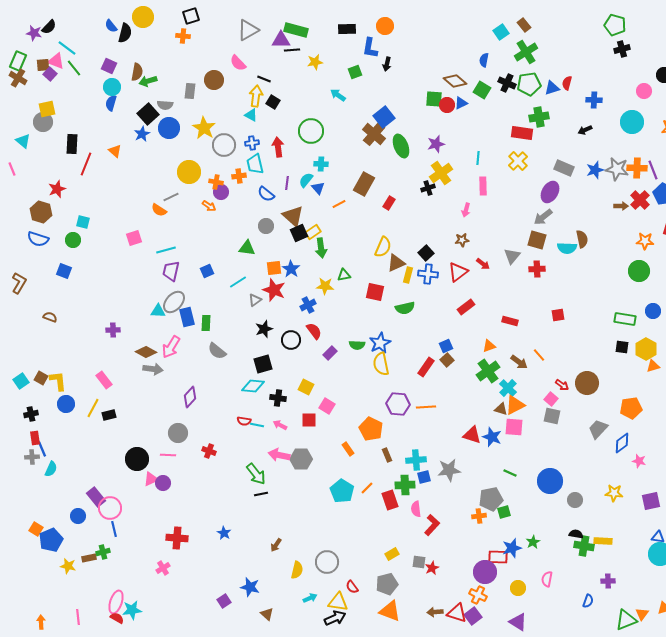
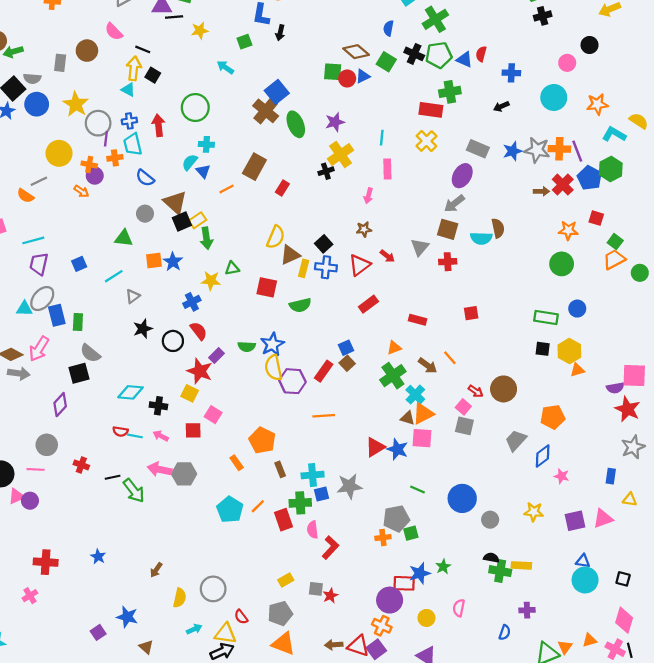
blue triangle: (552, 88) -> (464, 60), turned 42
purple line: (287, 183) -> (106, 139), moved
red star: (274, 290) -> (200, 371), moved
black square: (263, 364) -> (79, 373), moved
purple hexagon: (398, 404) -> (292, 381), moved
red triangle: (472, 435) -> (375, 447), turned -48
black line: (261, 494) -> (113, 477), moved

